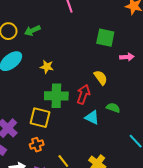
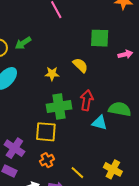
yellow star: (47, 67) -> (52, 74), moved
yellow semicircle: (101, 78) -> (80, 65), moved
green semicircle: (113, 108) -> (120, 109), size x1.5

